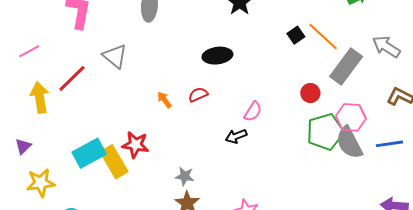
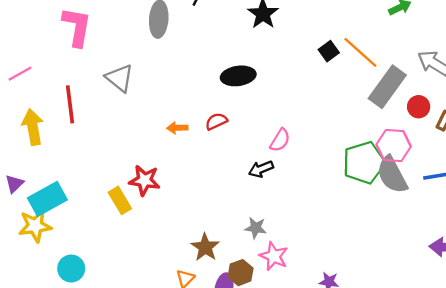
red line: (72, 78) -> (70, 104), turned -52
red circle: (310, 93) -> (419, 107), moved
orange arrow: (164, 100) -> (177, 128), turned -54
cyan rectangle: (89, 153) -> (47, 199), moved
yellow rectangle: (114, 162) -> (120, 200), size x0.7
gray star: (185, 176) -> (256, 228), moved

